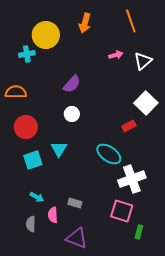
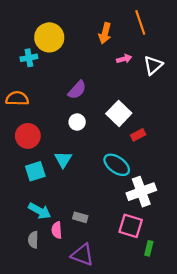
orange arrow: (85, 23) -> (105, 33), moved
white square: (146, 103) -> (119, 113), moved
cyan arrow: (37, 197) -> (40, 211), size x1.5

